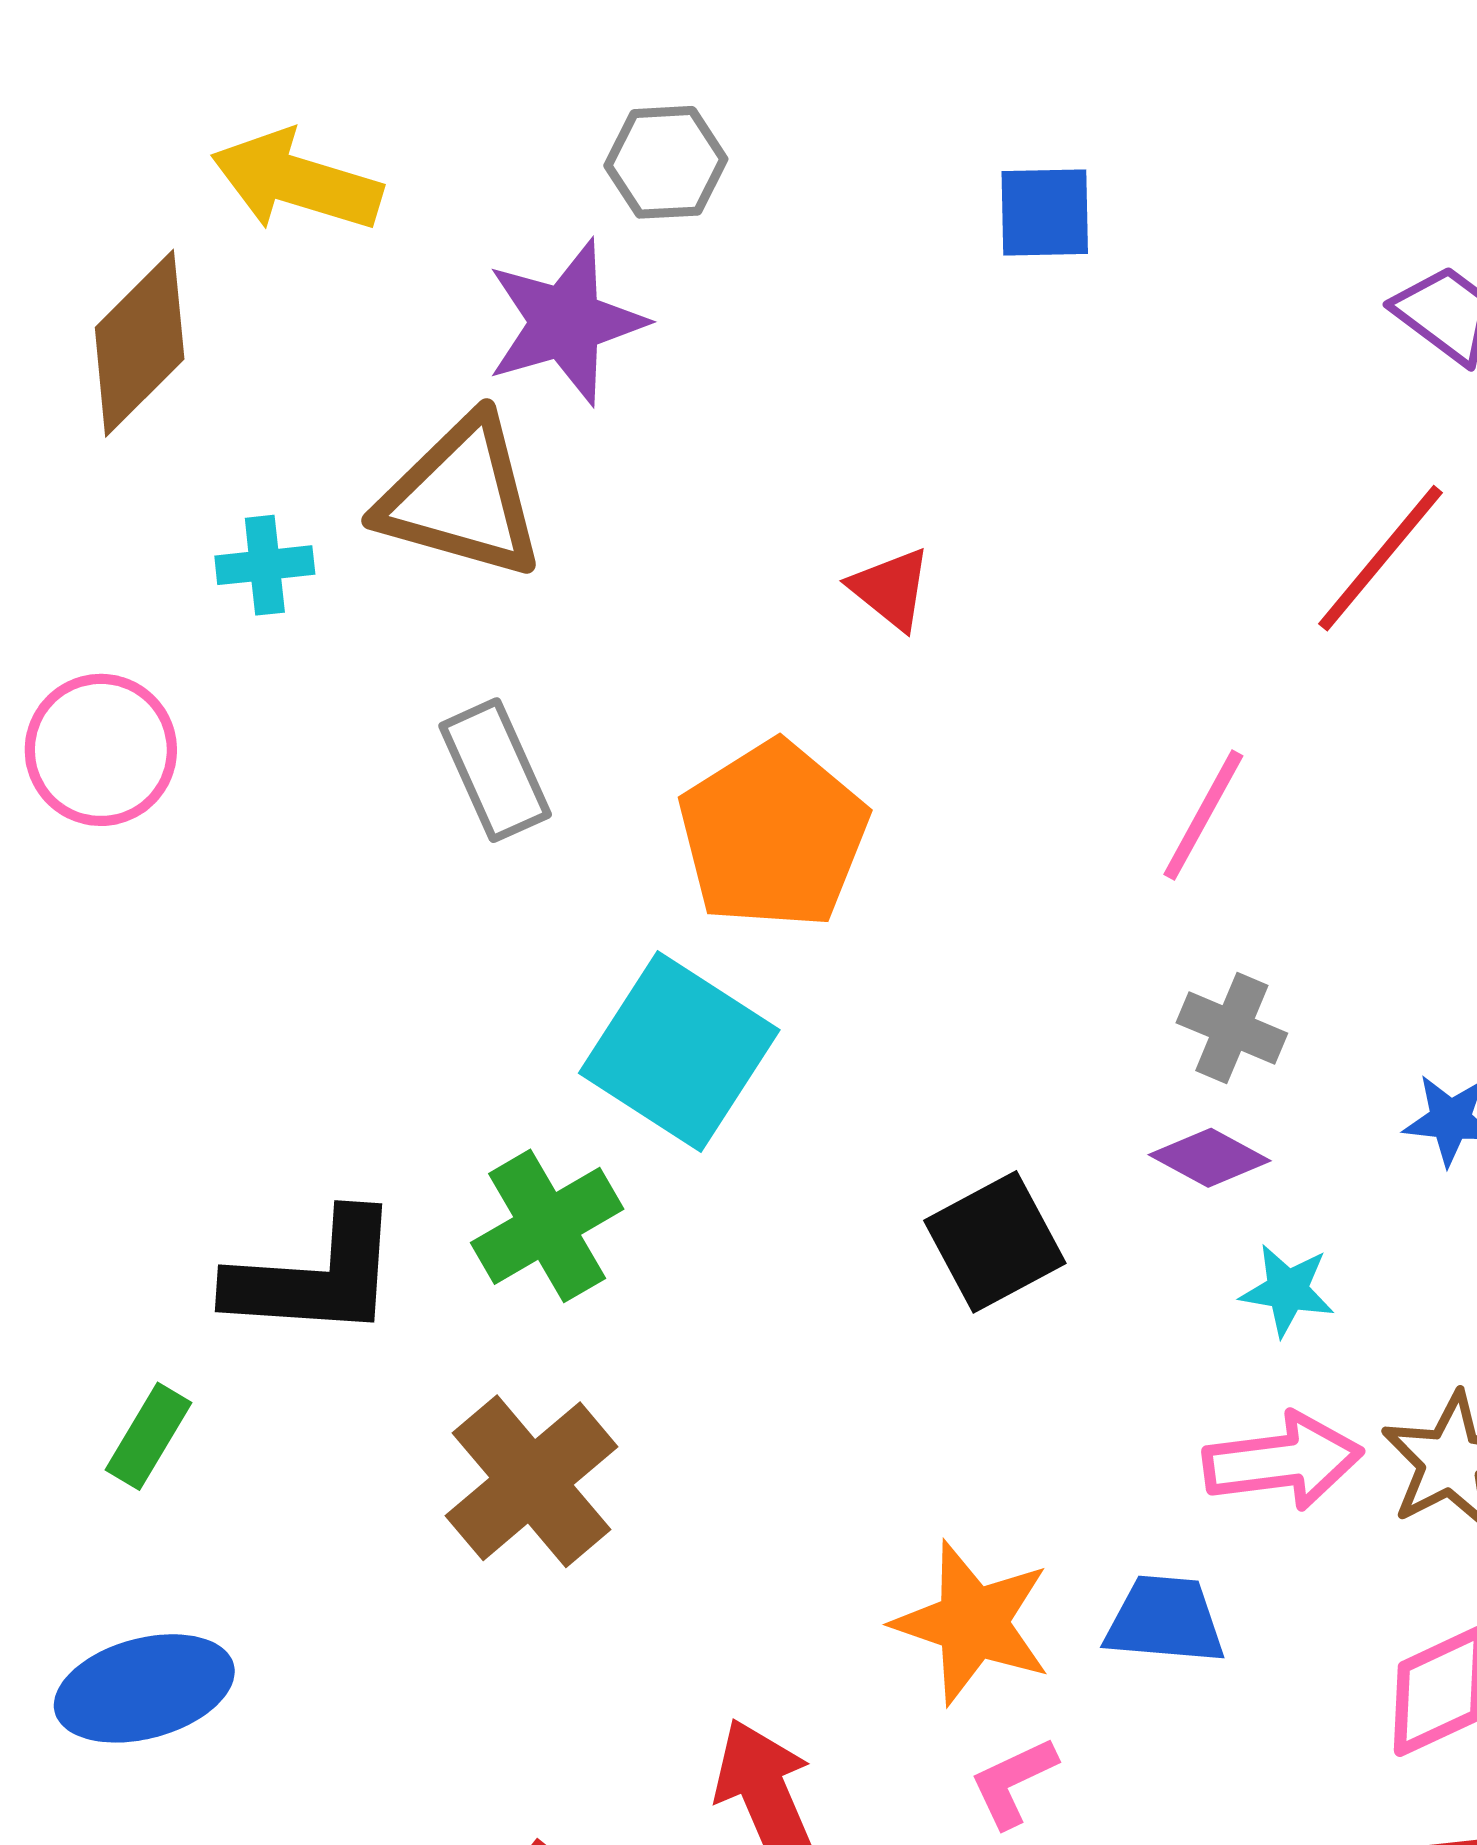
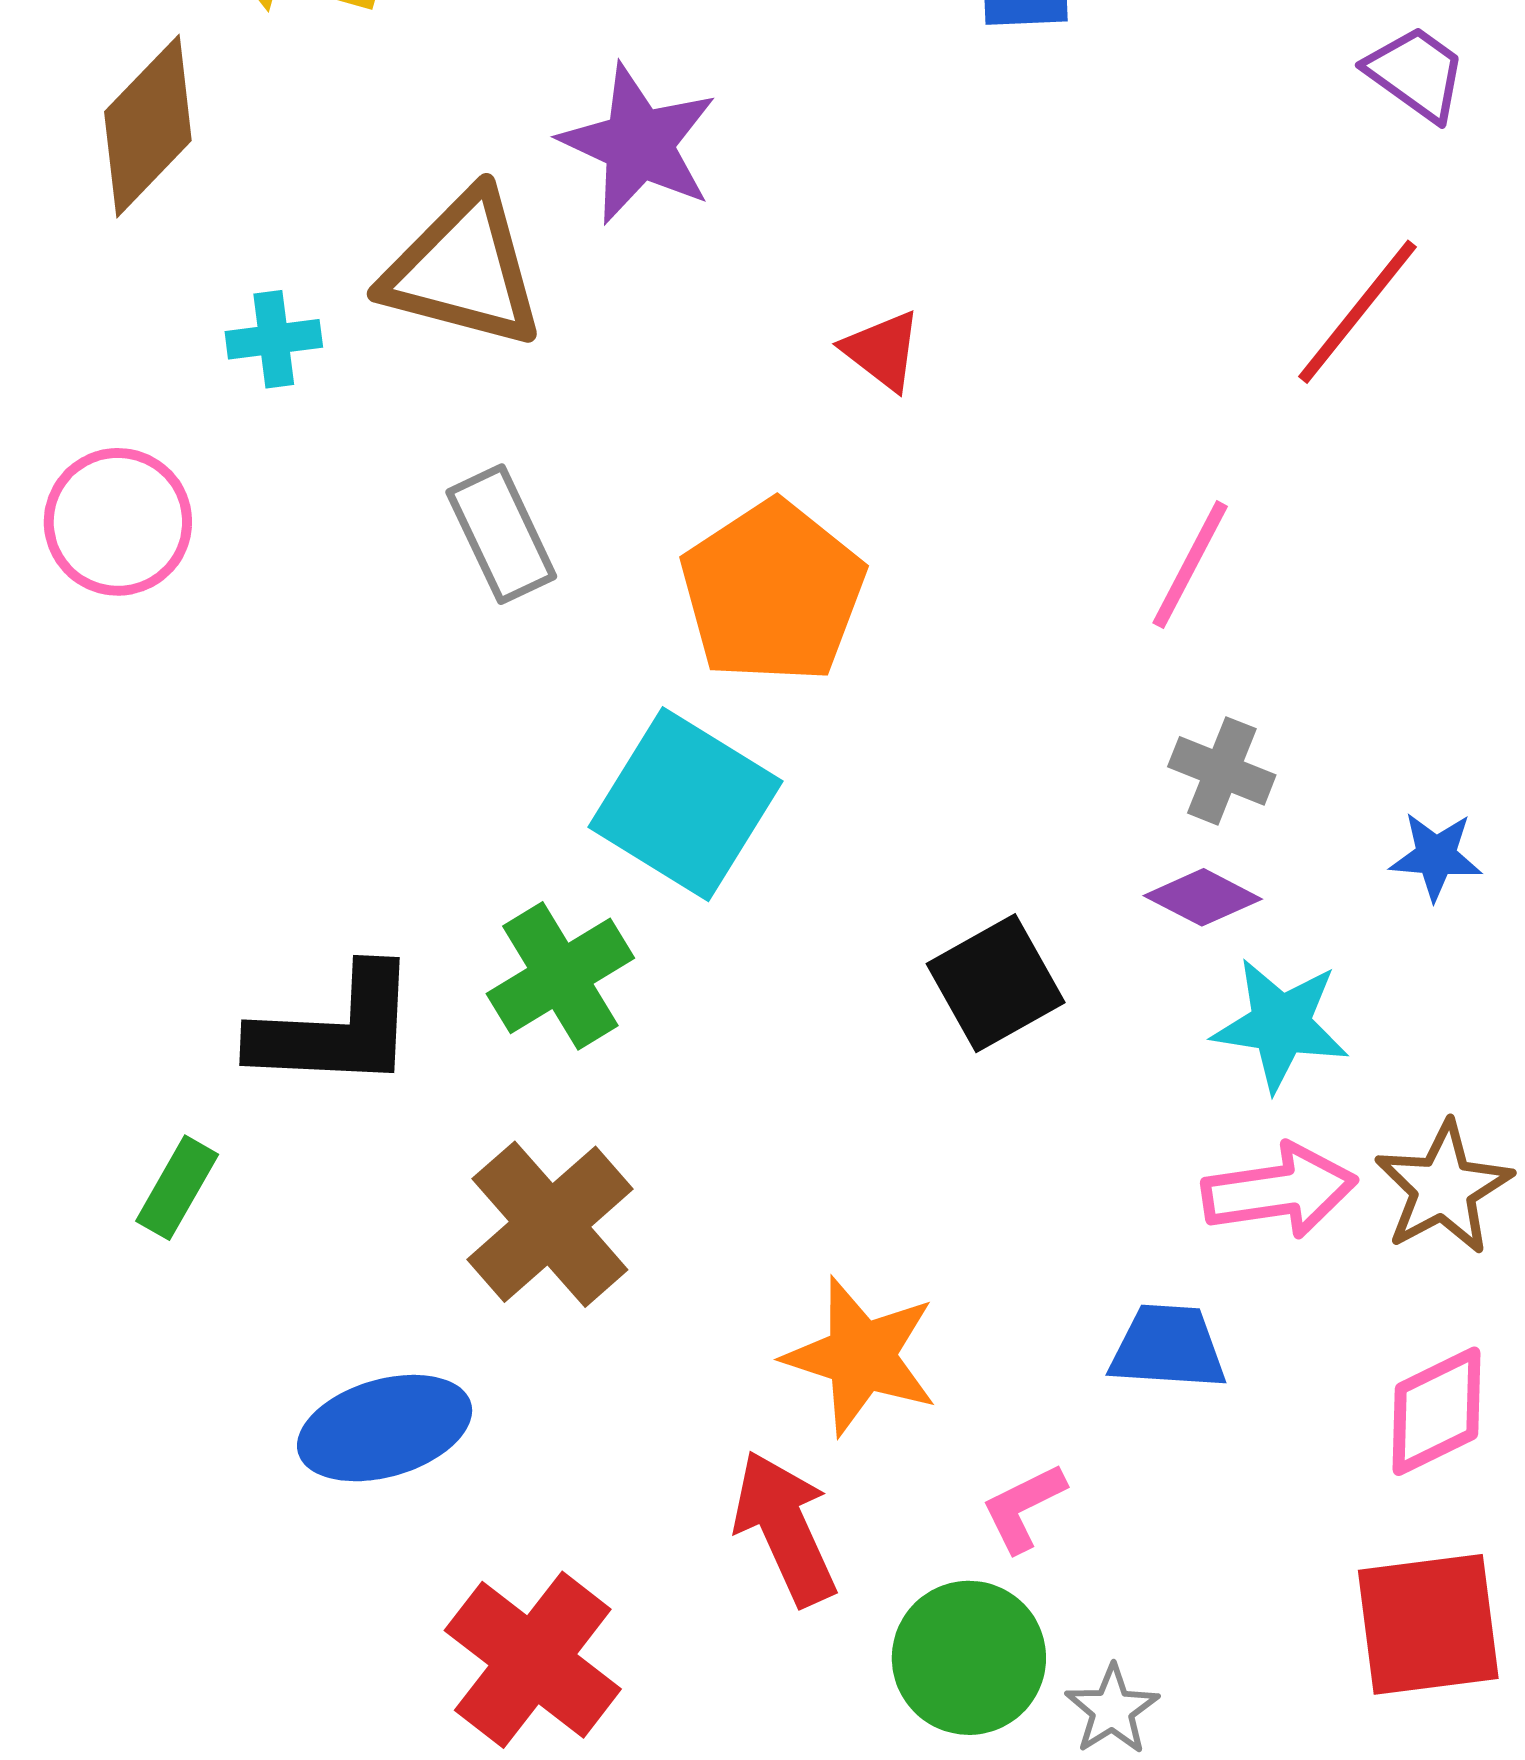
purple star: (566, 322) -> (638, 144), moved, turned -30
cyan star: (1287, 1290) -> (1281, 1025), size x1.5
orange star: (973, 1623) -> (861, 1356), moved
blue ellipse: (144, 1688) -> (385, 1428), moved

